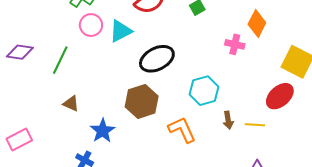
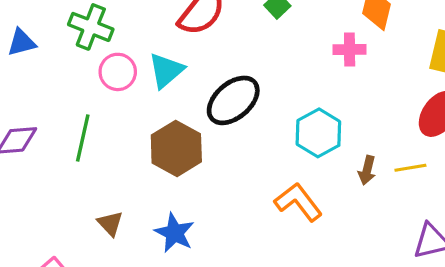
brown hexagon: (142, 101) -> (176, 148), moved
brown triangle: (71, 103) -> (110, 223), moved, turned 36
brown arrow: (228, 120) -> (367, 170), turned 36

